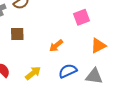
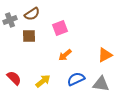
pink square: (81, 17) -> (60, 28), moved
brown square: (17, 34) -> (29, 36), moved

